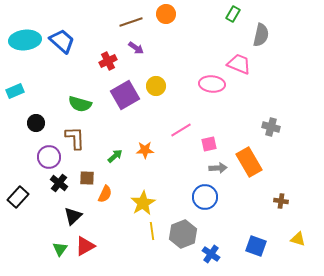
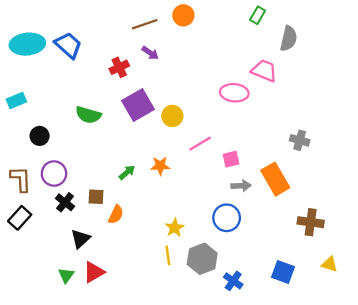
yellow circle: (156, 86) -> (172, 116), moved
brown L-shape: (75, 138) -> (21, 179), moved
brown cross: (281, 201) -> (311, 222), size x1.6
yellow star: (143, 203) -> (175, 228), moved, size x0.7

